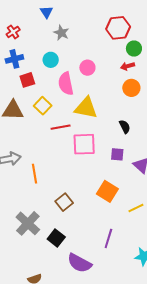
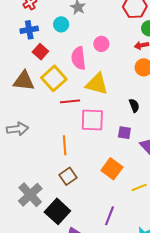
cyan circle: (51, 60) -> (61, 24), moved
red square: (27, 80) -> (40, 52), turned -35
yellow square: (43, 106) -> (54, 78), size x1.4
orange line: (35, 174) -> (65, 145), moved
black square: (56, 238) -> (57, 211), size x1.4

